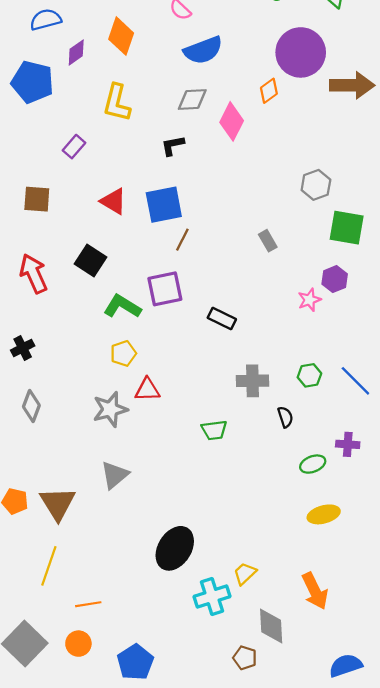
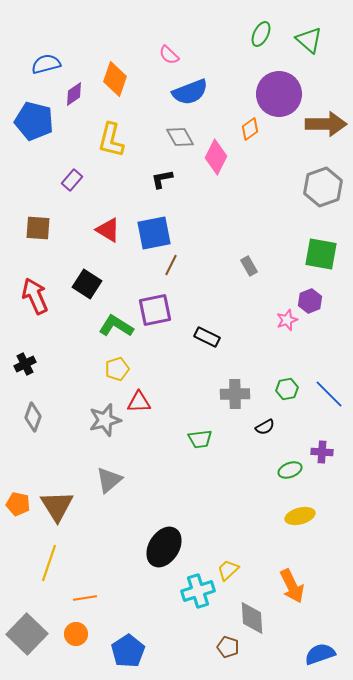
gray diamond: (192, 100) -> (180, 137), turned 64
gray hexagon: (316, 185) -> (323, 187), moved, size x1.4
black semicircle: (285, 417) -> (265, 427), turned 78

